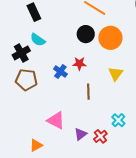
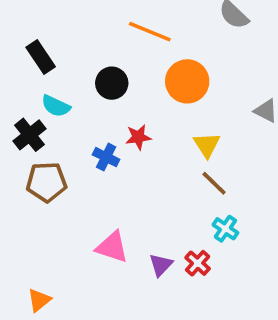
black circle: (86, 34) -> (112, 83), moved
brown line: (88, 92) -> (214, 183), moved, turned -35
orange triangle: (36, 145) -> (39, 300), moved

